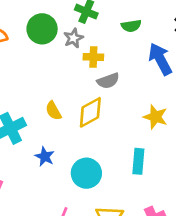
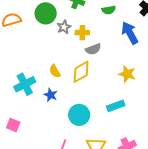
gray star: (73, 38) -> (64, 27), moved
blue star: (45, 157) -> (51, 95), moved
cyan rectangle: (138, 161) -> (116, 106), turned 66

